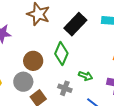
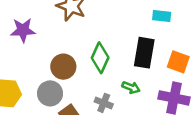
black rectangle: (75, 24) -> (144, 53), moved, turned -35

